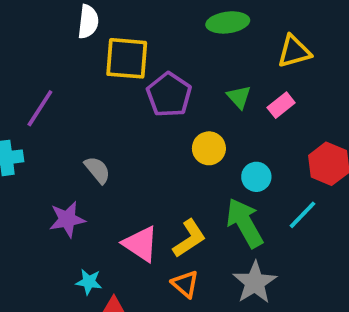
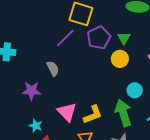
green triangle: (239, 97) -> (124, 38), moved
purple line: (40, 108) -> (65, 38), moved
yellow circle: (209, 148) -> (120, 59), moved

